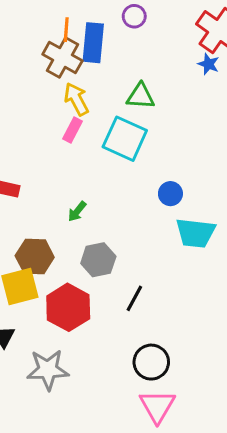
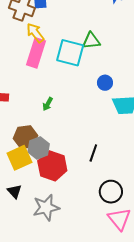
green triangle: (141, 96) -> (91, 41), moved
pink rectangle: (72, 130) -> (36, 53), size x1.8
gray hexagon: (98, 260) -> (39, 148), moved

